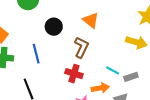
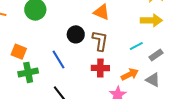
black circle: (54, 27) -> (76, 34), moved
cyan line: (113, 70) -> (136, 46), moved, turned -40

